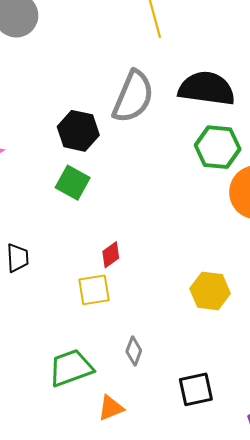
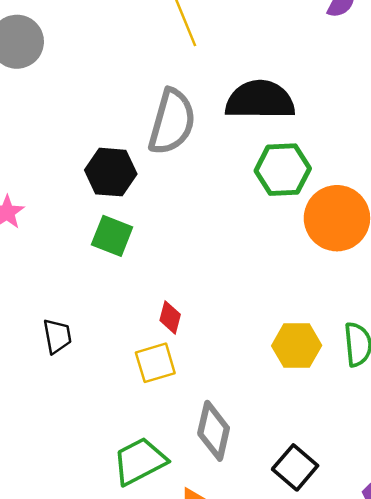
red diamond: (111, 255) -> (170, 317), turned -32
gray diamond: (134, 351) -> (214, 431), size x1.6
black square: (196, 389) -> (295, 467), turned -30

